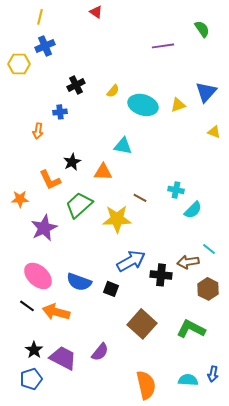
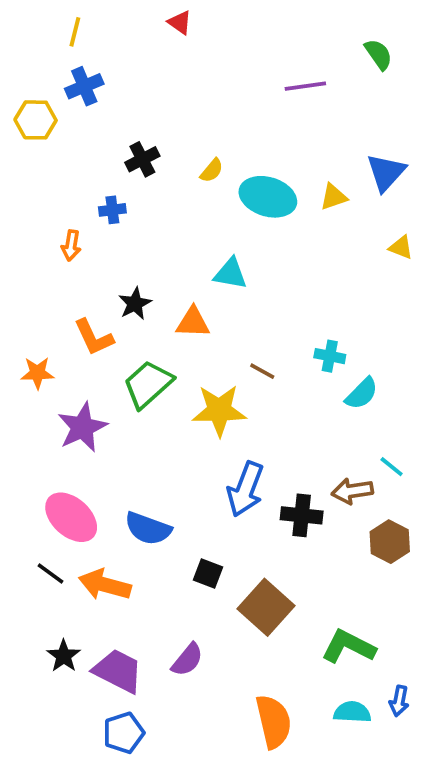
blue arrow: (131, 261) -> (245, 489), turned 140
black square: (111, 289) -> (208, 573), moved
green L-shape: (191, 329) -> (348, 647), moved
blue pentagon: (31, 379) -> (124, 733), moved

